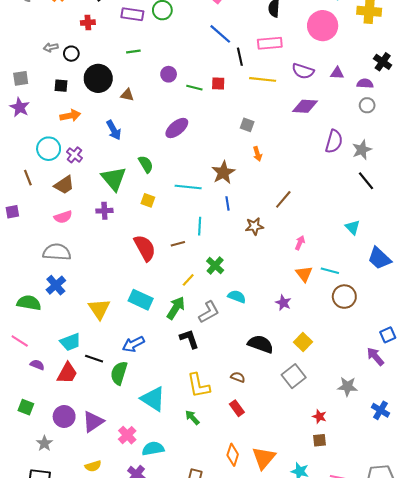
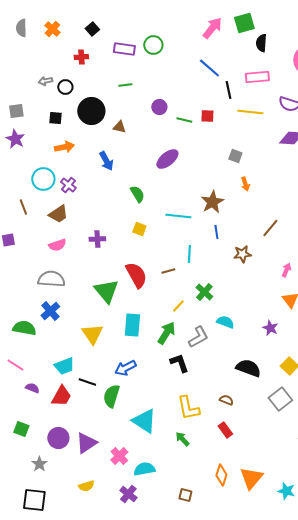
green triangle: (114, 179) -> (106, 291), moved
cyan rectangle: (141, 300) -> (132, 325), turned 70

